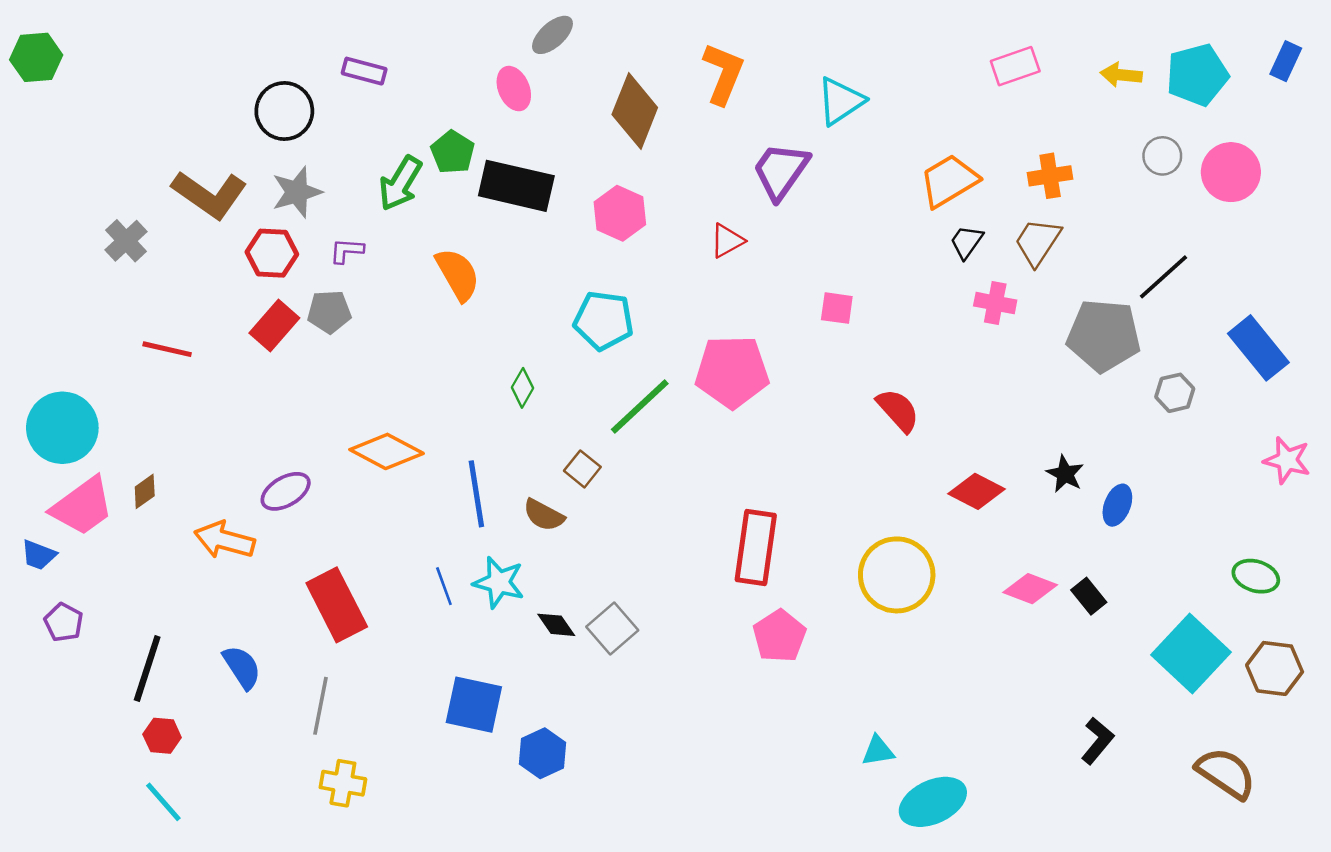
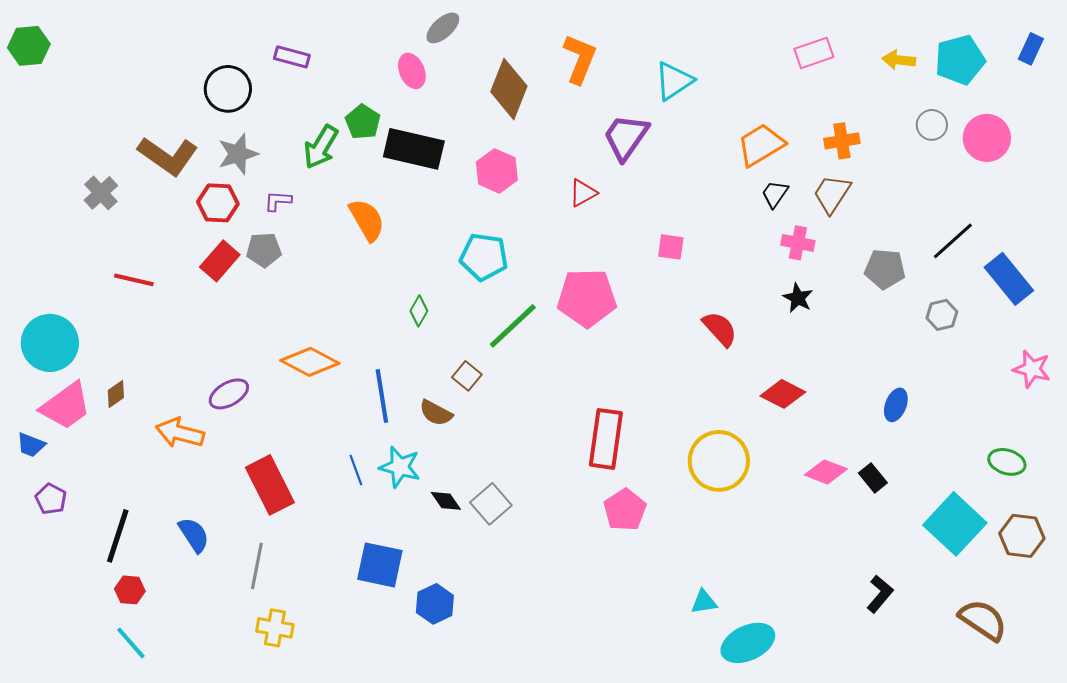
black line: (1164, 277) -> (953, 241), moved
gray pentagon: (1104, 335) -> (885, 269), size x0.7
black star: (1065, 474) -> (798, 298), moved

